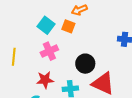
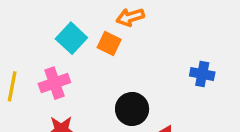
pink cross: (49, 51) -> (54, 83), moved

